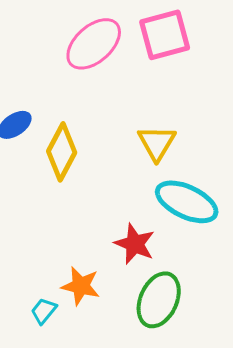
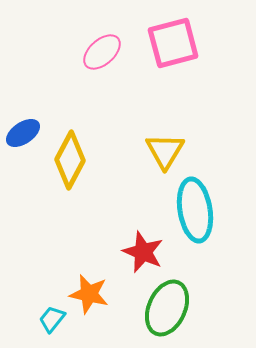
pink ellipse: (94, 44) -> (102, 52), size x0.7
cyan ellipse: (187, 202) -> (195, 210), turned 56

